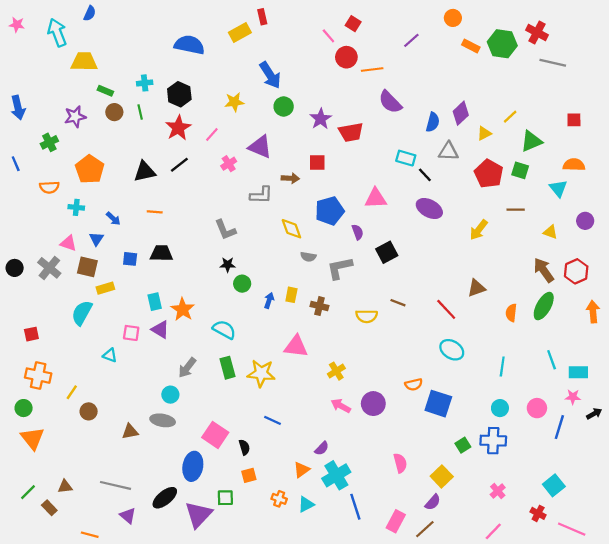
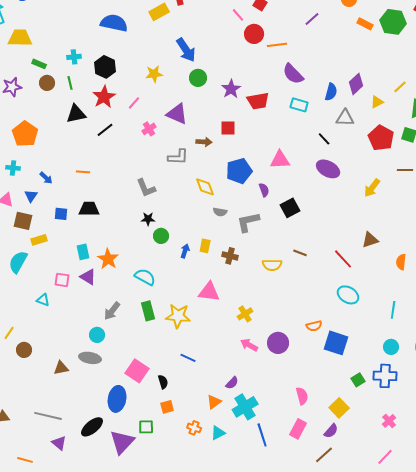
cyan rectangle: (406, 158) -> (299, 105), moved
black triangle: (145, 172) -> (76, 114), moved
pink rectangle: (396, 521) -> (298, 429), moved

